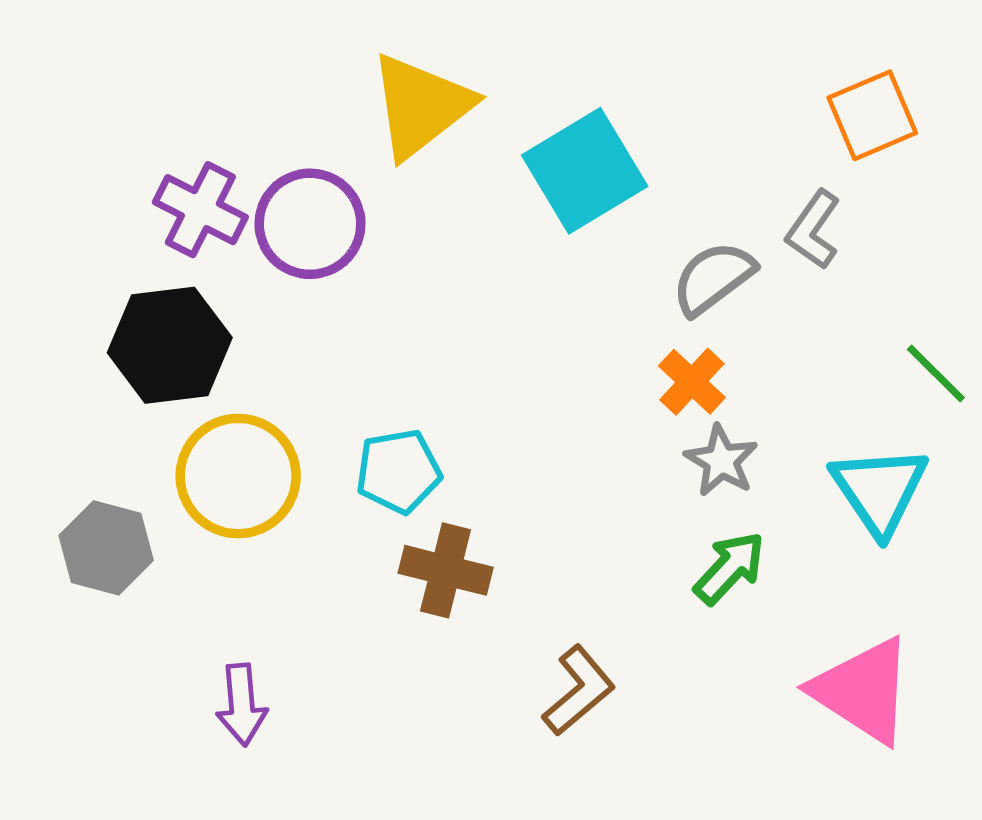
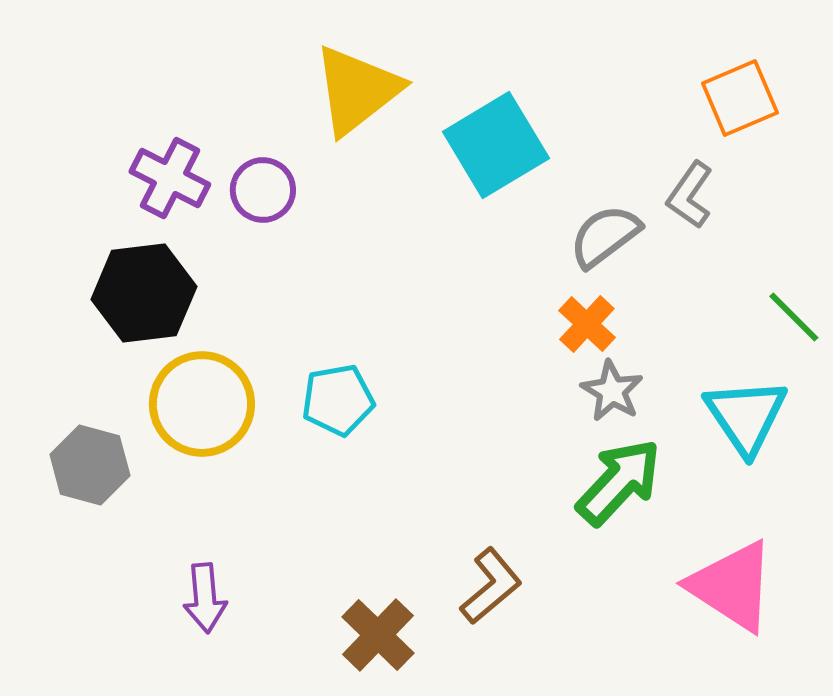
purple circle: (310, 224) -> (263, 190), size x0.7
green arrow: (730, 568) -> (619, 482), size x1.4
brown cross: (446, 570) -> (378, 635), moved, turned 30

